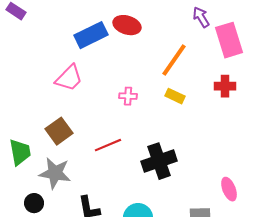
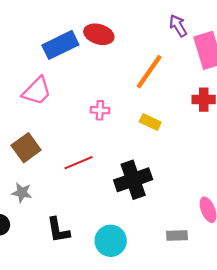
yellow rectangle: (175, 96) -> (150, 122), moved
gray star: (55, 173) -> (22, 193), size x0.6

